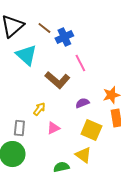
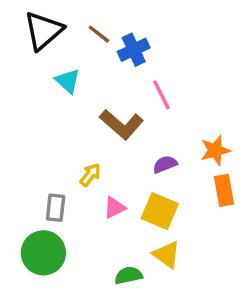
cyan triangle: (26, 55) -> (68, 81), size x0.7
yellow square: (91, 130) -> (160, 211), moved

